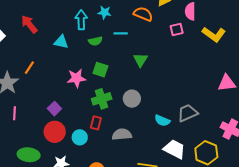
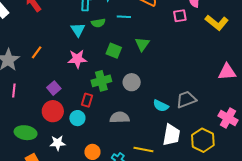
cyan triangle: (61, 42) -> (78, 30), moved, turned 42
orange line: (29, 68) -> (37, 52), moved
green square: (100, 70) -> (114, 51), moved
red rectangle: (96, 123) -> (87, 100), moved
white trapezoid: (174, 149) -> (171, 135), turned 70

